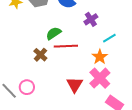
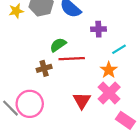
purple cross: (91, 19) -> (98, 29), turned 32
brown cross: (40, 55) -> (44, 68), turned 32
pink circle: (27, 87) -> (30, 104), size x1.6

